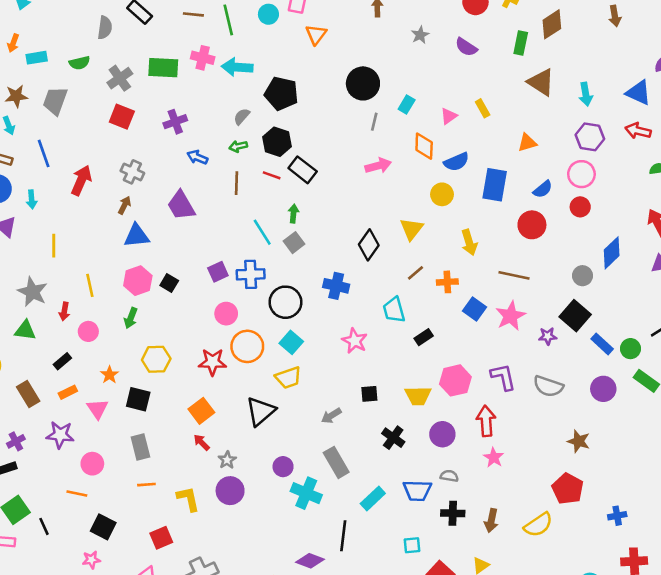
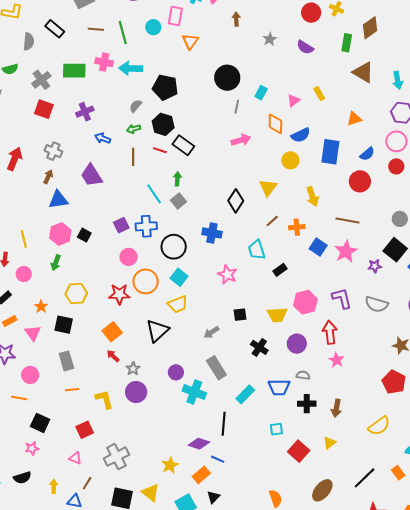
yellow semicircle: (538, 525) -> (379, 426), moved

